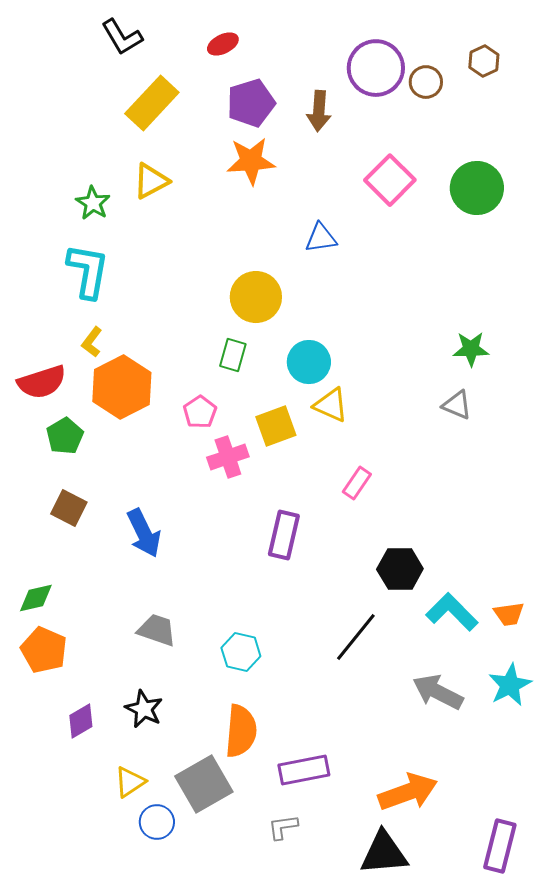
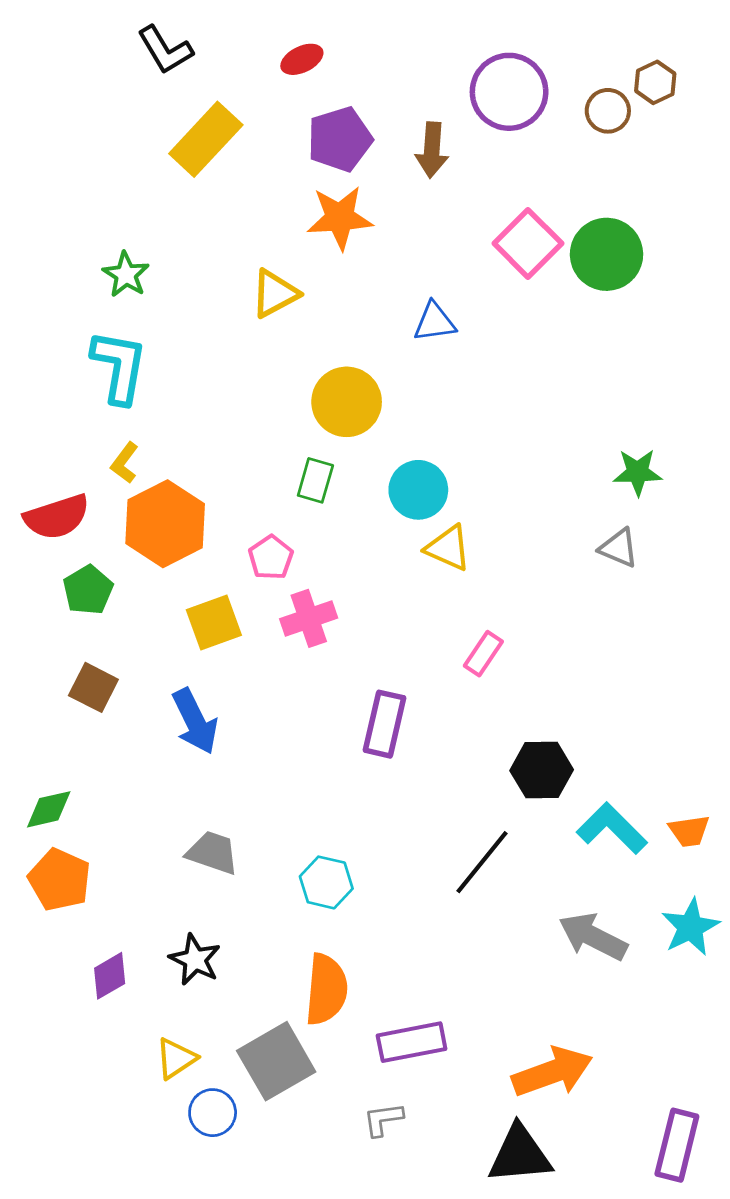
brown circle: (426, 82) -> (608, 111), moved
yellow triangle: (151, 181) -> (275, 294), moved
green circle: (477, 188) -> (607, 254), moved
yellow square: (276, 426) -> (214, 623), moved

